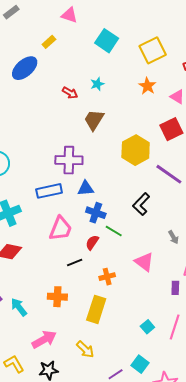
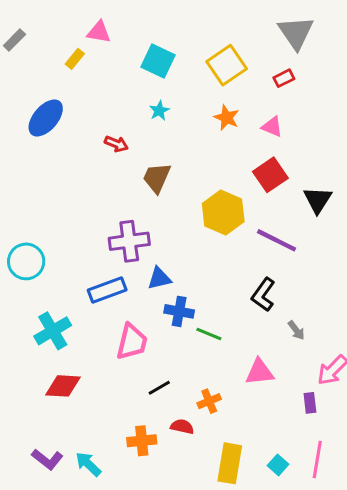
yellow rectangle: (49, 42) -> (75, 59), moved
cyan star: (97, 84) -> (159, 111), moved
black L-shape: (141, 204) -> (263, 295), moved
red semicircle: (92, 242) -> (182, 427), moved, turned 77
pink triangle: (144, 262) -> (259, 372), turned -35
yellow rectangle: (96, 309) -> (230, 463), moved

